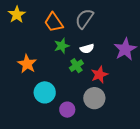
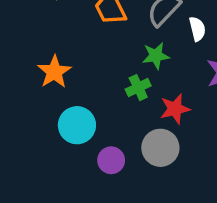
green star: (62, 46) -> (156, 56), moved
white semicircle: (87, 49) -> (197, 29), moved, turned -96

